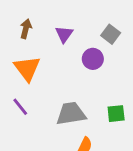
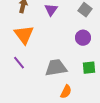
purple circle: (93, 59) -> (83, 38), moved

